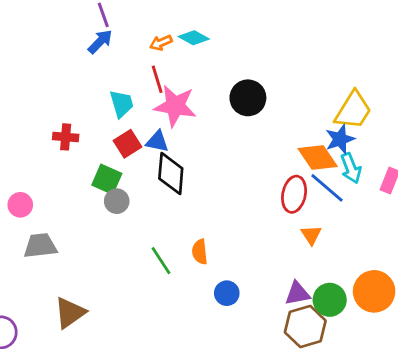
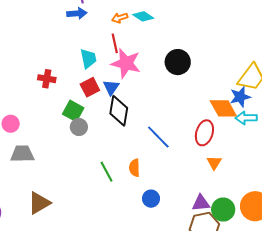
blue arrow: (100, 42) -> (77, 13), turned 36
blue triangle: (157, 142) -> (111, 87), turned 48
cyan arrow: (351, 168) -> (246, 118), turned 105
blue line: (327, 188) -> (158, 137), moved

